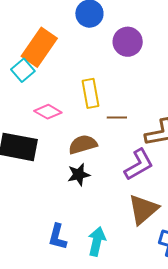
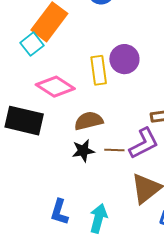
purple circle: (128, 42) -> (124, 59), moved
pink diamond: (48, 112) -> (55, 87), size x1.4
brown line: (117, 118) -> (114, 150), moved

